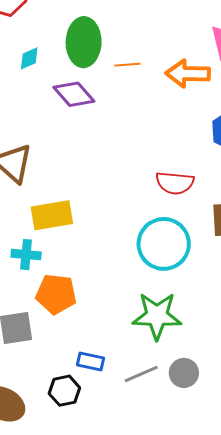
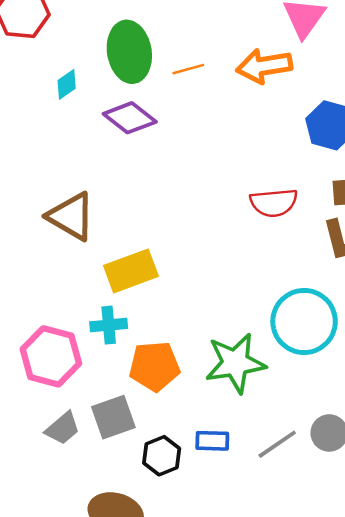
cyan circle: (164, 244) -> (304, 322), moved
green star: (157, 316) -> (235, 363), moved
black hexagon: (64, 391) -> (162, 456), moved

